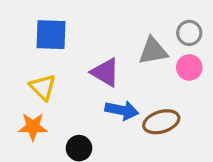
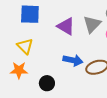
gray triangle: (153, 51) -> (92, 24), turned -36
purple triangle: (105, 72) -> (66, 26), moved

